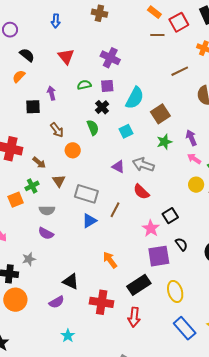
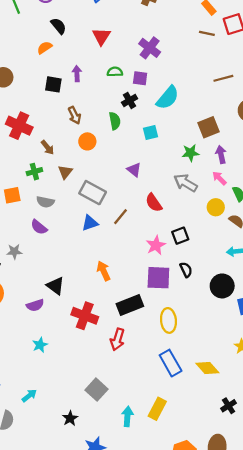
brown square: (160, 114) -> (208, 127), moved
gray arrow: (143, 165) -> (186, 183), moved
orange square: (16, 200) -> (12, 195), moved

